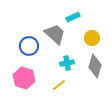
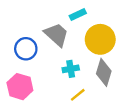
yellow circle: (92, 38) -> (100, 39), size x1.6
yellow line: (59, 85) -> (78, 95), moved

